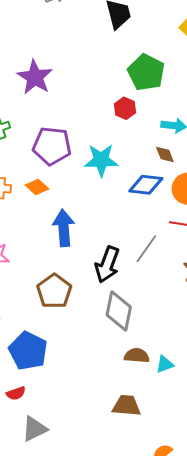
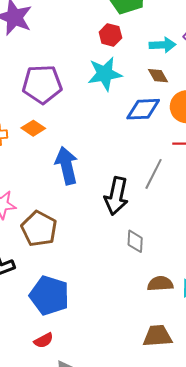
cyan star: (101, 160) -> (105, 74), moved
brown pentagon: (54, 291) -> (39, 229), moved
gray diamond: (119, 311) -> (135, 241), size x0.6

